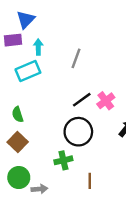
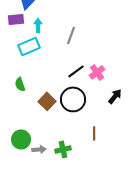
brown square: (18, 142) -> (47, 101), moved
green cross: (63, 160) -> (63, 149), moved
brown line: (90, 181) -> (94, 133), moved

